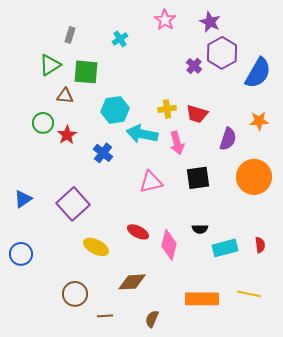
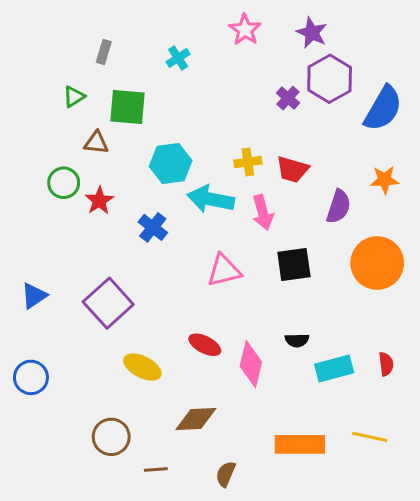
green triangle: (50, 65) -> (74, 97), size x0.7

